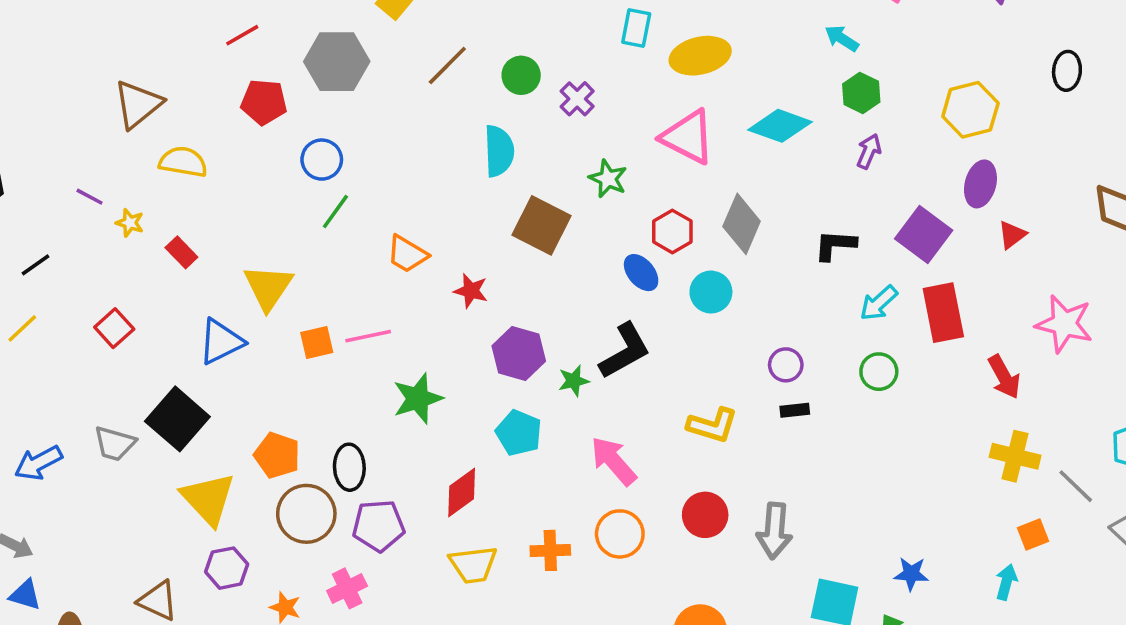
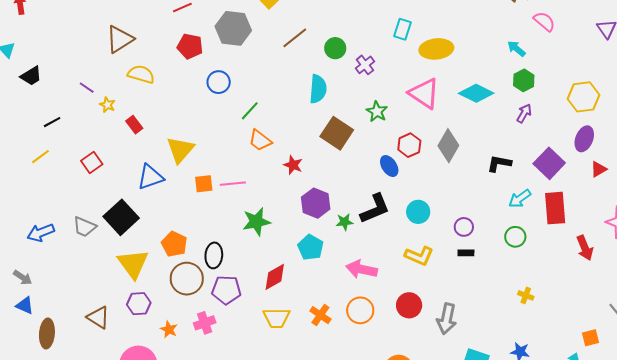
green line: (335, 211) -> (250, 111), moved
cyan circle: (711, 292) -> (418, 212), moved
yellow cross: (1015, 456) -> (526, 295), moved, size x0.6
pink arrow: (614, 461) -> (362, 269), turned -44
orange cross: (550, 550) -> (320, 315), turned 30

